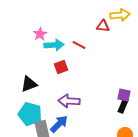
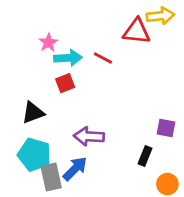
red triangle: (103, 26) -> (137, 31), size x1.5
red square: (61, 67) -> (65, 83), moved
black rectangle: (123, 106) -> (145, 156), moved

